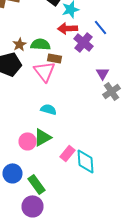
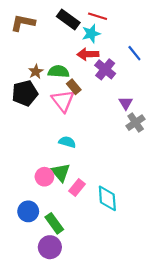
blue line: (100, 27) -> (134, 53), moved
brown rectangle: (54, 58) -> (74, 87), turned 40
green triangle: (42, 137) -> (61, 172), turned -42
pink rectangle: (68, 153) -> (77, 188), moved

